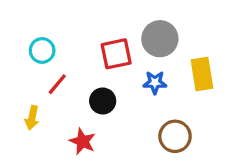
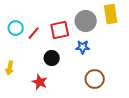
yellow rectangle: (202, 74) -> (111, 14), moved
red line: (57, 84) -> (34, 33), moved

